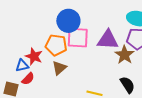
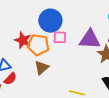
pink square: (78, 38) -> (60, 37), size x0.6
red star: (34, 56) -> (23, 40), moved

